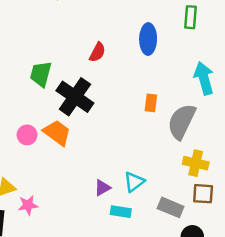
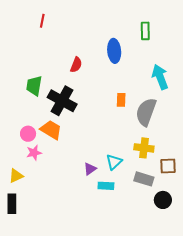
yellow cross: (196, 163) -> (144, 148), moved
pink star: (28, 205) -> (34, 153), moved

